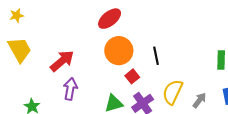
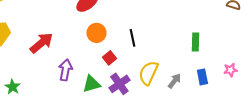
orange circle: (119, 51) -> (96, 33), size x0.7
purple arrow: (70, 89) -> (65, 70), moved

